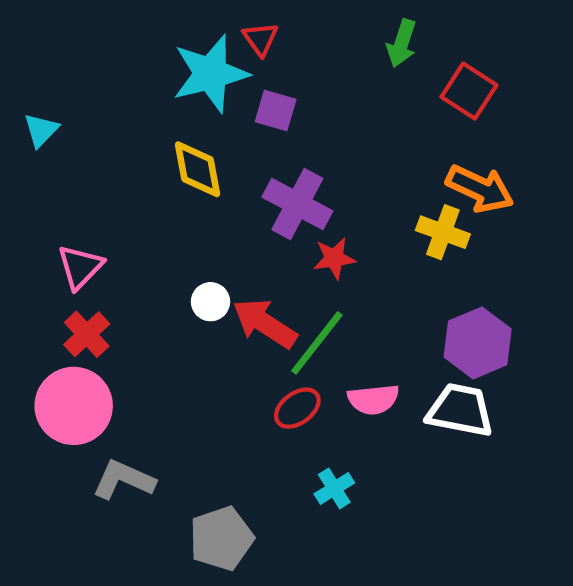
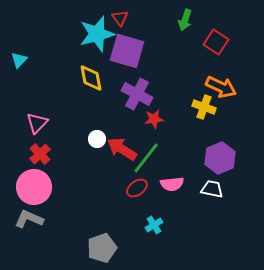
purple square: (276, 111) -> (127, 51), size x1.8
white trapezoid: (460, 410) -> (212, 189), size x0.7
gray L-shape: (124, 480) -> (29, 219), moved

